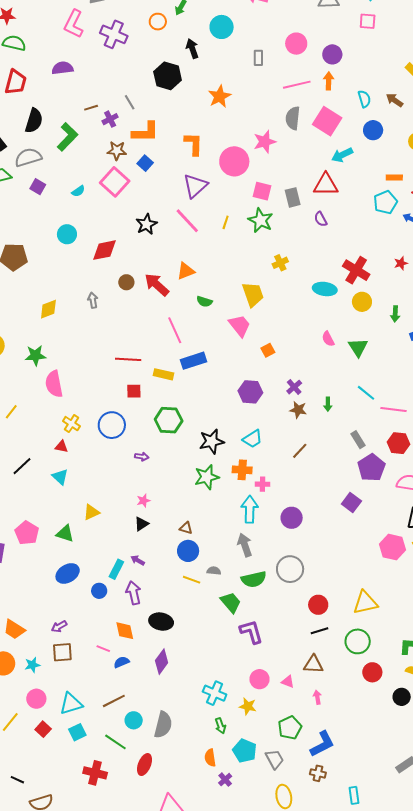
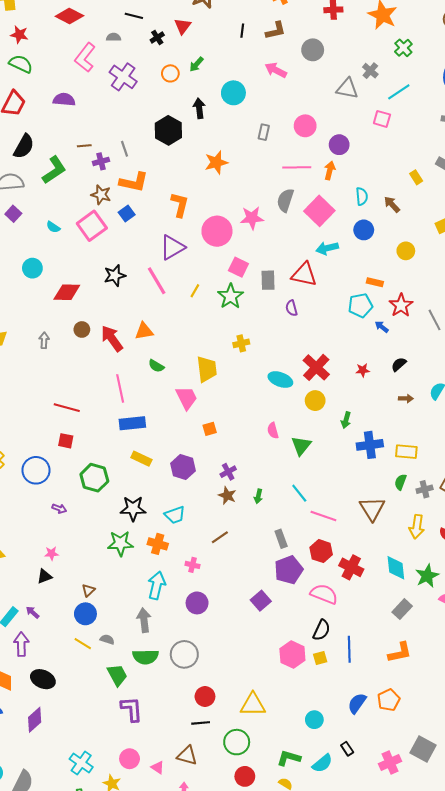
cyan semicircle: (78, 191) -> (53, 227), turned 56
yellow rectangle: (164, 374) -> (141, 459), moved
pink cross: (263, 484) -> (192, 565), moved
brown triangle: (186, 528) -> (88, 590), turned 48

